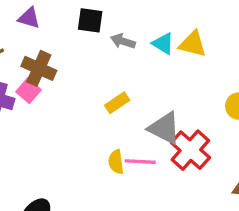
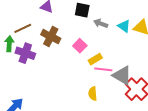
pink square: (28, 91) -> (80, 46), moved
pink line: (140, 162) -> (103, 69), moved

